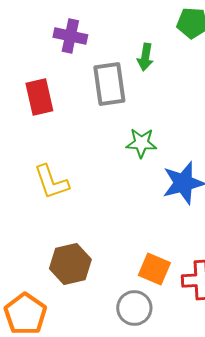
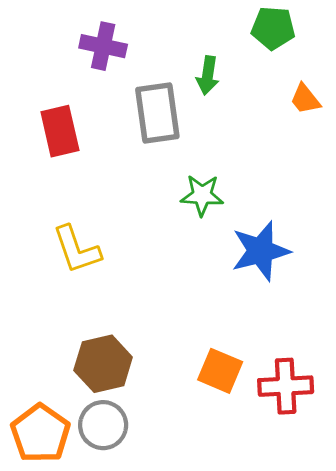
gray circle: (134, 308) -> (103, 425), moved

